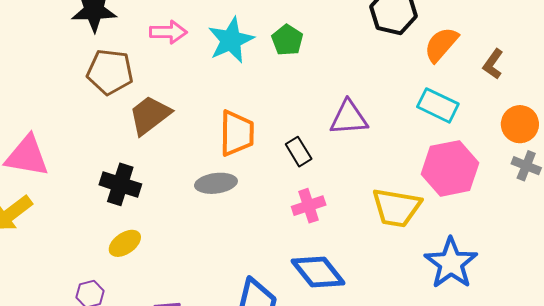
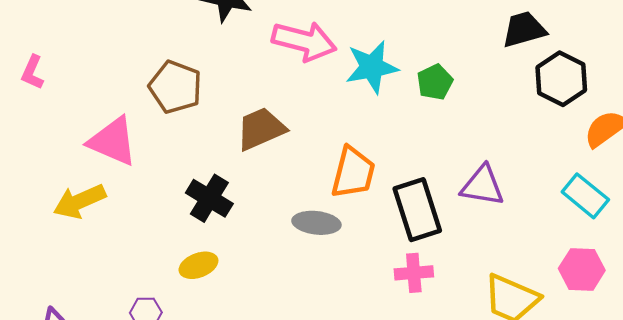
pink arrow: (168, 32) -> (304, 41), size x1.5
brown pentagon: (110, 72) -> (175, 87), moved
black rectangle: (299, 152) -> (417, 210), size x1.8
pink hexagon: (450, 168) -> (582, 269), size x0.7

